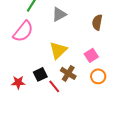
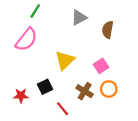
gray triangle: (59, 14) -> (79, 18), moved
brown cross: (68, 73) -> (85, 91), moved
red line: (54, 86) -> (63, 109), moved

